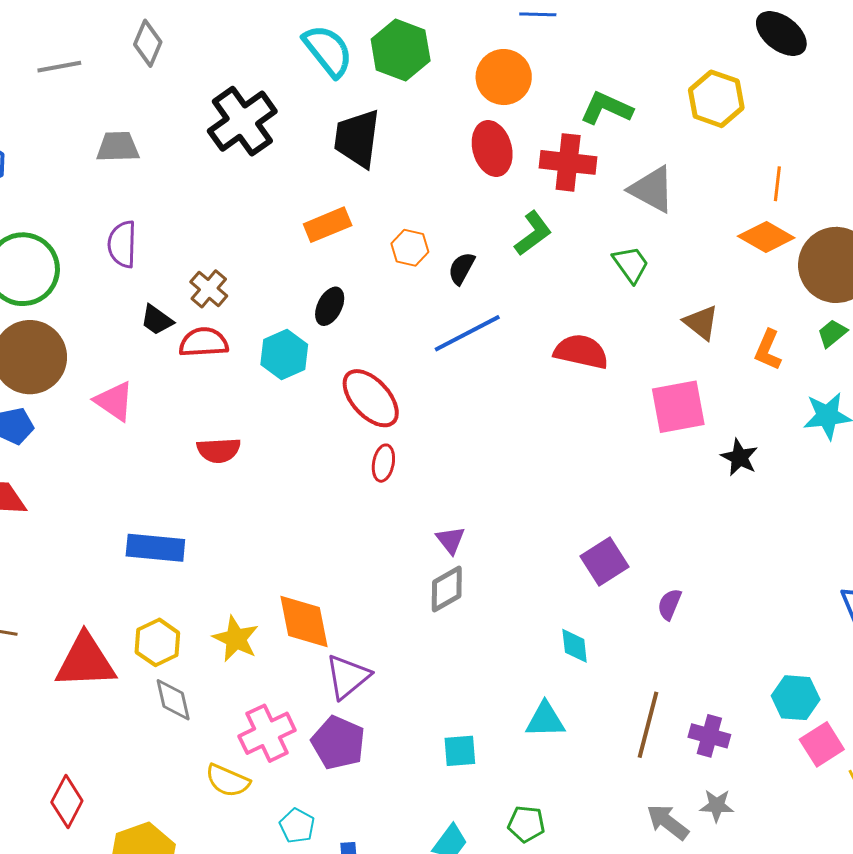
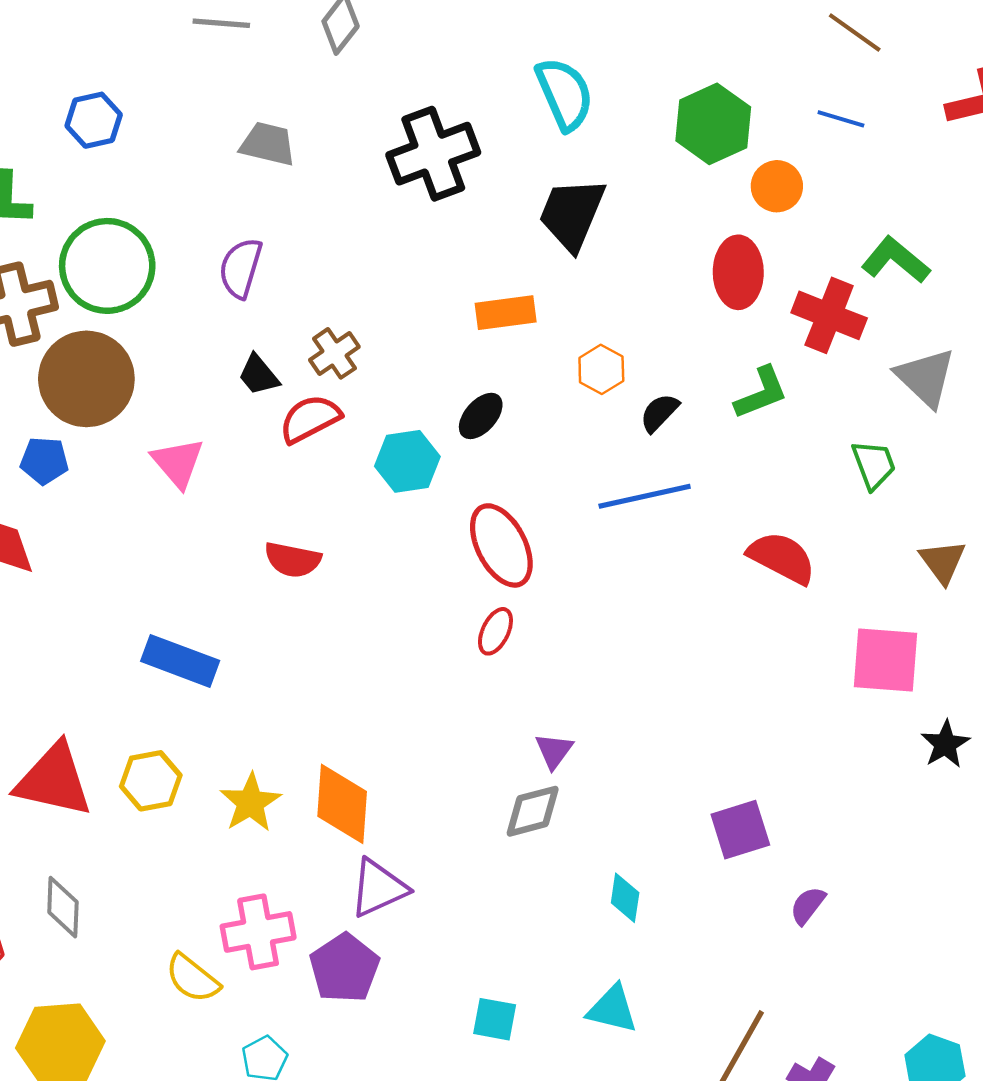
green hexagon: (401, 50) -> (713, 124), moved
orange circle: (504, 77) -> (777, 186), size x0.7
red semicircle: (204, 342) -> (310, 419), turned -39
cyan diamond: (575, 646) -> (625, 898), moved
gray diamond: (173, 700) -> (63, 907), moved

